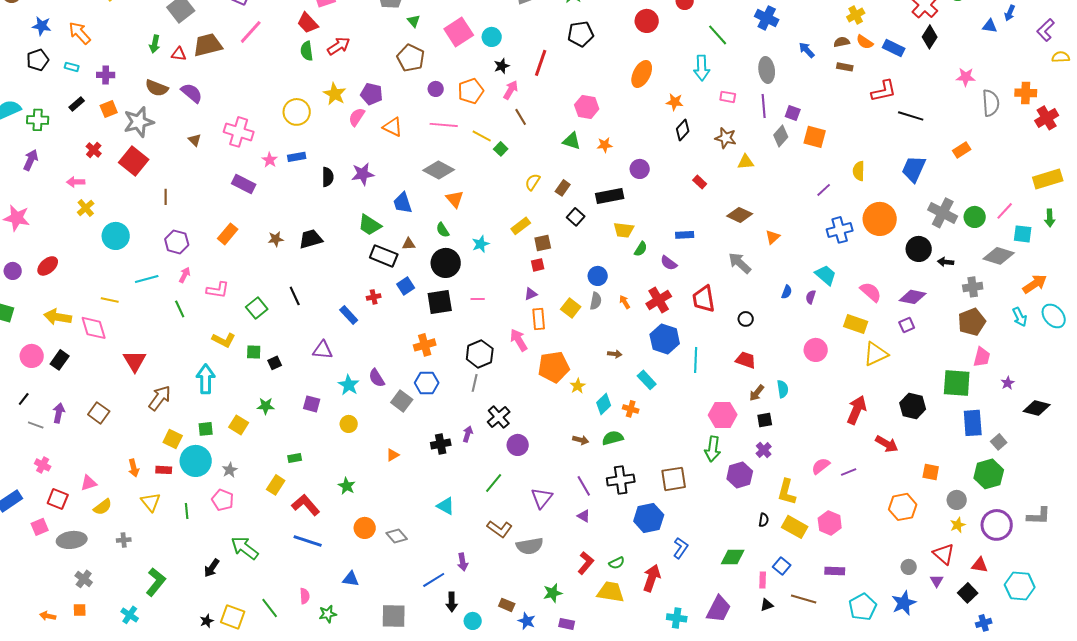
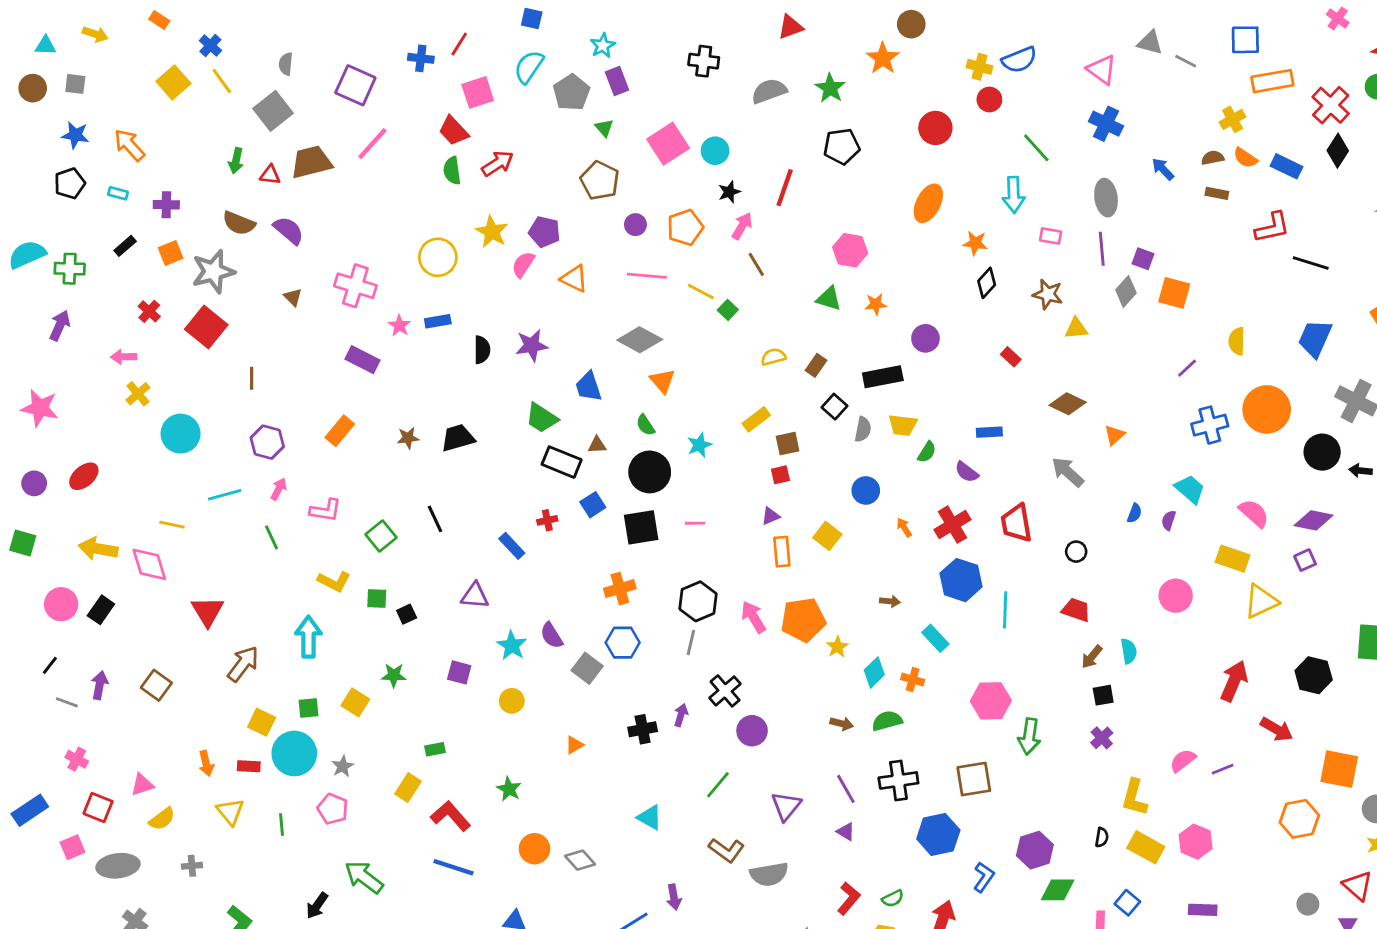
yellow semicircle: (533, 182) -> (773, 357), turned 42
gray semicircle: (596, 301) -> (863, 429), moved
pink arrow: (519, 340) -> (753, 617), moved
pink hexagon: (723, 415) -> (991, 701), moved
orange square: (931, 472) -> (1339, 769), size x1.6
purple hexagon: (740, 475) -> (1035, 850), moved

